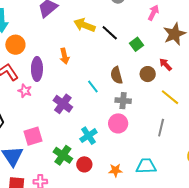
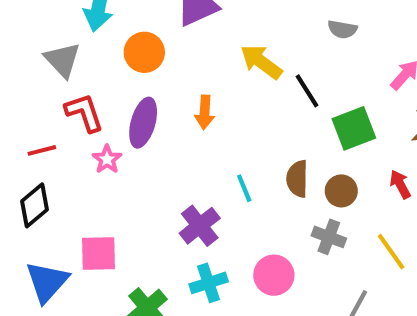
green square: (137, 44) -> (354, 128), size x1.5
orange circle: (15, 45) -> (144, 52), moved
brown circle: (148, 74) -> (341, 191), moved
gray cross: (123, 101) -> (329, 237), moved
purple cross: (63, 104) -> (200, 226), moved

